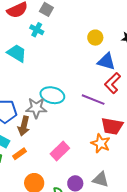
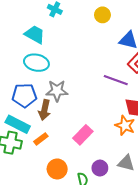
yellow circle: (95, 38) -> (102, 15), moved
cyan ellipse: (52, 95) -> (36, 63), moved

